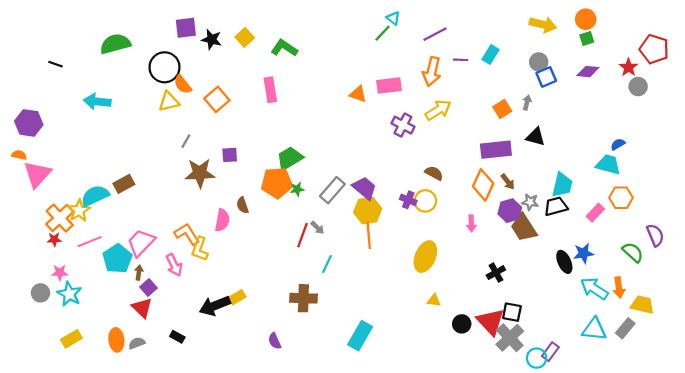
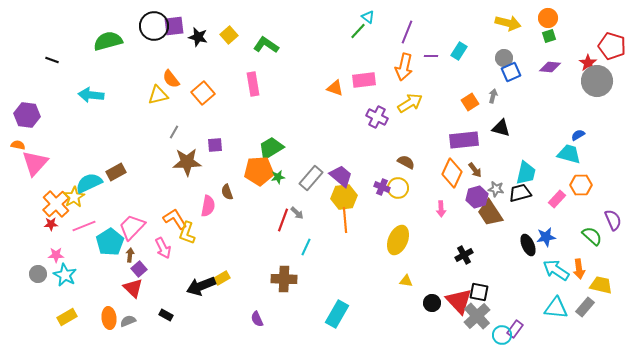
purple line: (435, 34) -> (407, 32), turned -40
black circle: (164, 67) -> (154, 26), moved
gray circle: (638, 87) -> (597, 81), size x1.8

